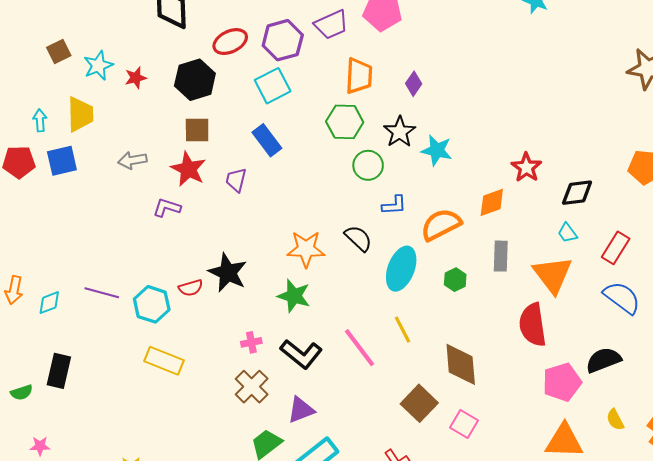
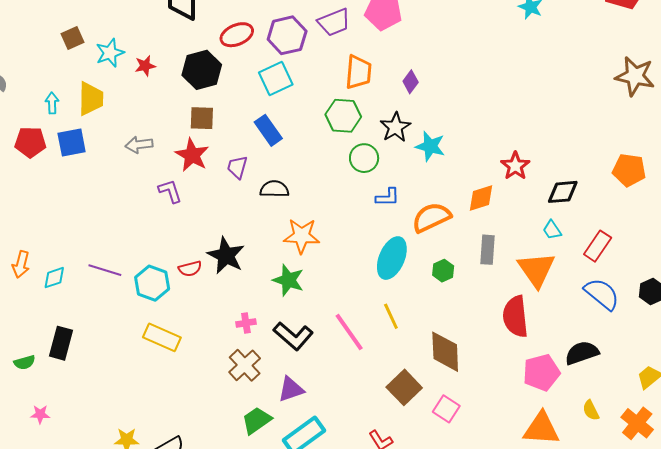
purple L-shape: (167, 208) -> (170, 191), turned 52
black semicircle: (358, 238) -> (274, 189), moved, turned -44

